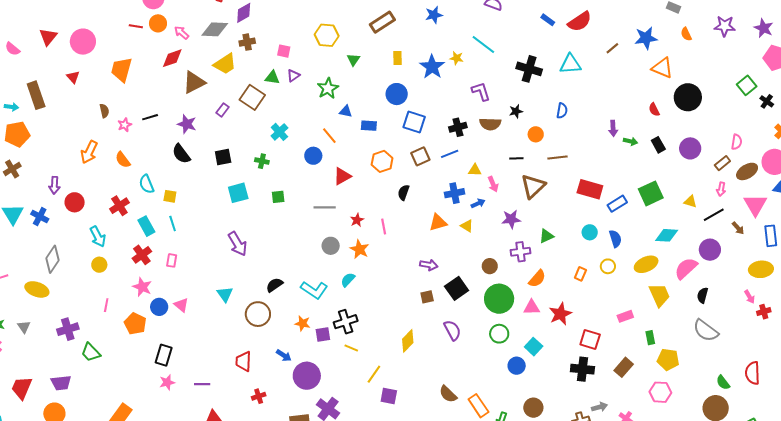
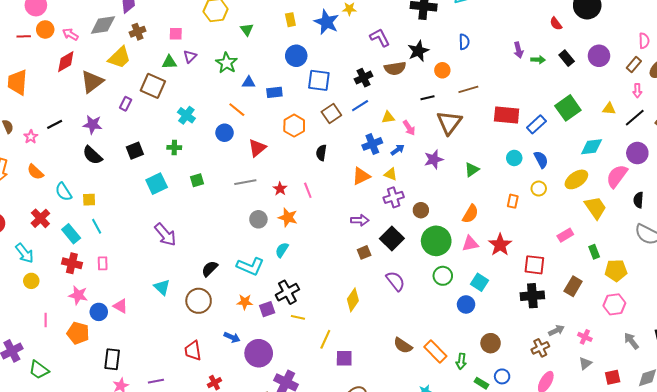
black star: (516, 111) -> (418, 51), size x1.5
purple cross: (521, 252) -> (394, 197), moved
red cross: (142, 255) -> (72, 263), turned -30

